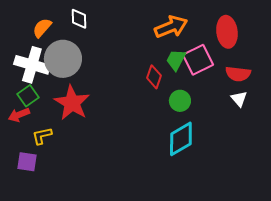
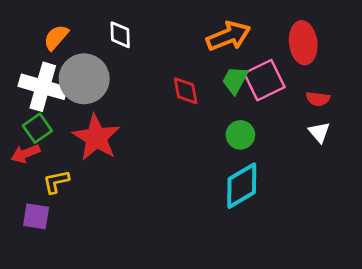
white diamond: (79, 19) -> (120, 35), moved
red semicircle: (238, 74) -> (318, 99), size x0.7
red diamond: (154, 77) -> (186, 91), moved, turned -30

